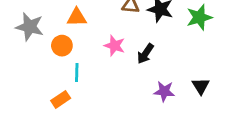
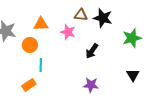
green star: (199, 17) -> (132, 38), moved
pink star: (114, 46) -> (68, 32), moved
purple star: (164, 91) -> (91, 85), moved

